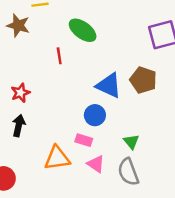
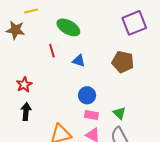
blue triangle: (109, 85) -> (79, 61), moved, size x0.6
pink rectangle: (84, 140) -> (91, 115), moved

